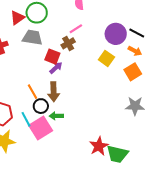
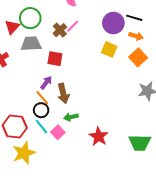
brown cross: (68, 43) -> (60, 30), moved
purple arrow: (56, 68) -> (46, 83), moved
black circle: (41, 106) -> (41, 110), moved
pink square: (41, 128) -> (58, 132), size x0.6
red star: (99, 146) -> (99, 136), moved

